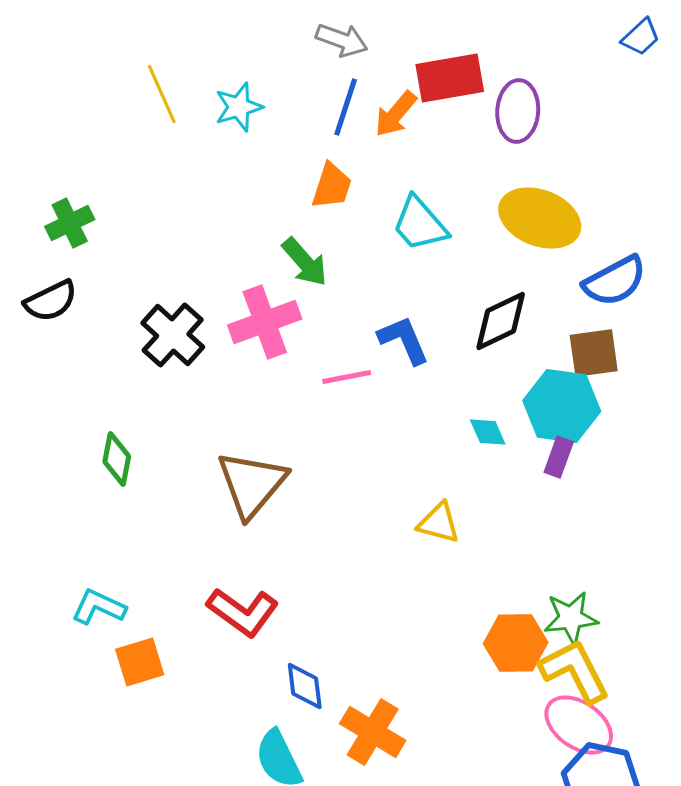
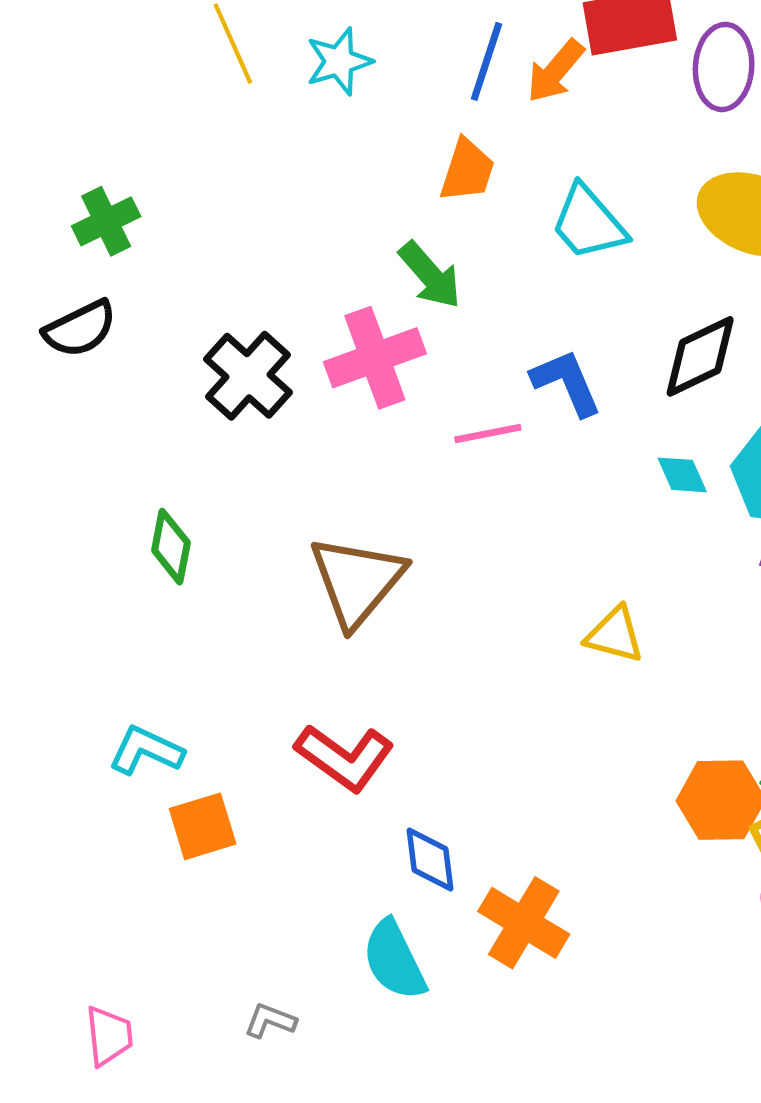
cyan diamond: (488, 432) -> (682, 475), moved

